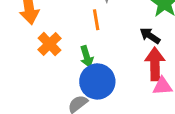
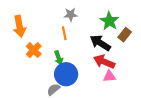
black arrow: (150, 36) -> (100, 43), size x1.5
red arrow: (155, 64) -> (104, 62), turned -65

